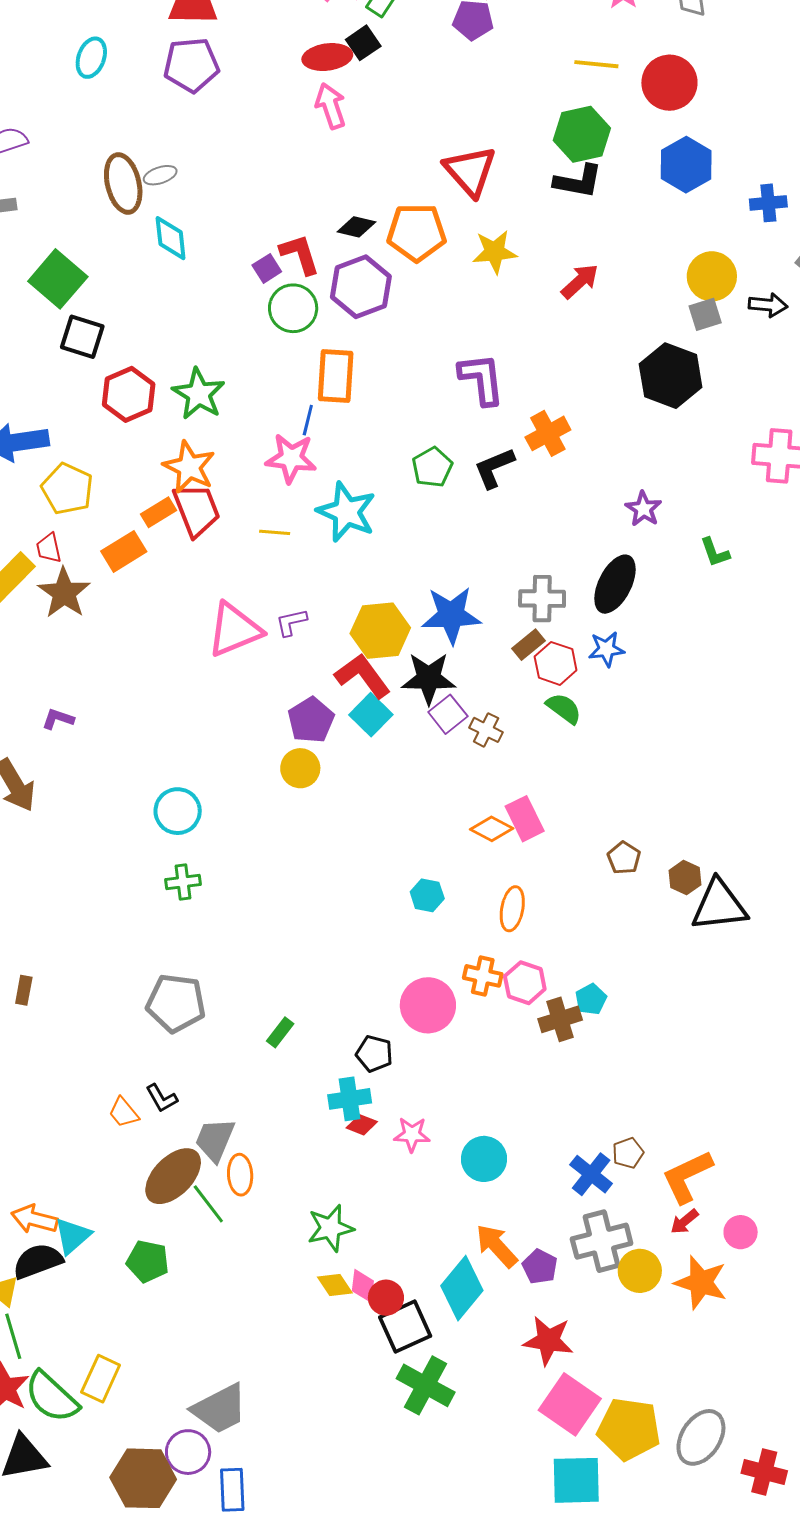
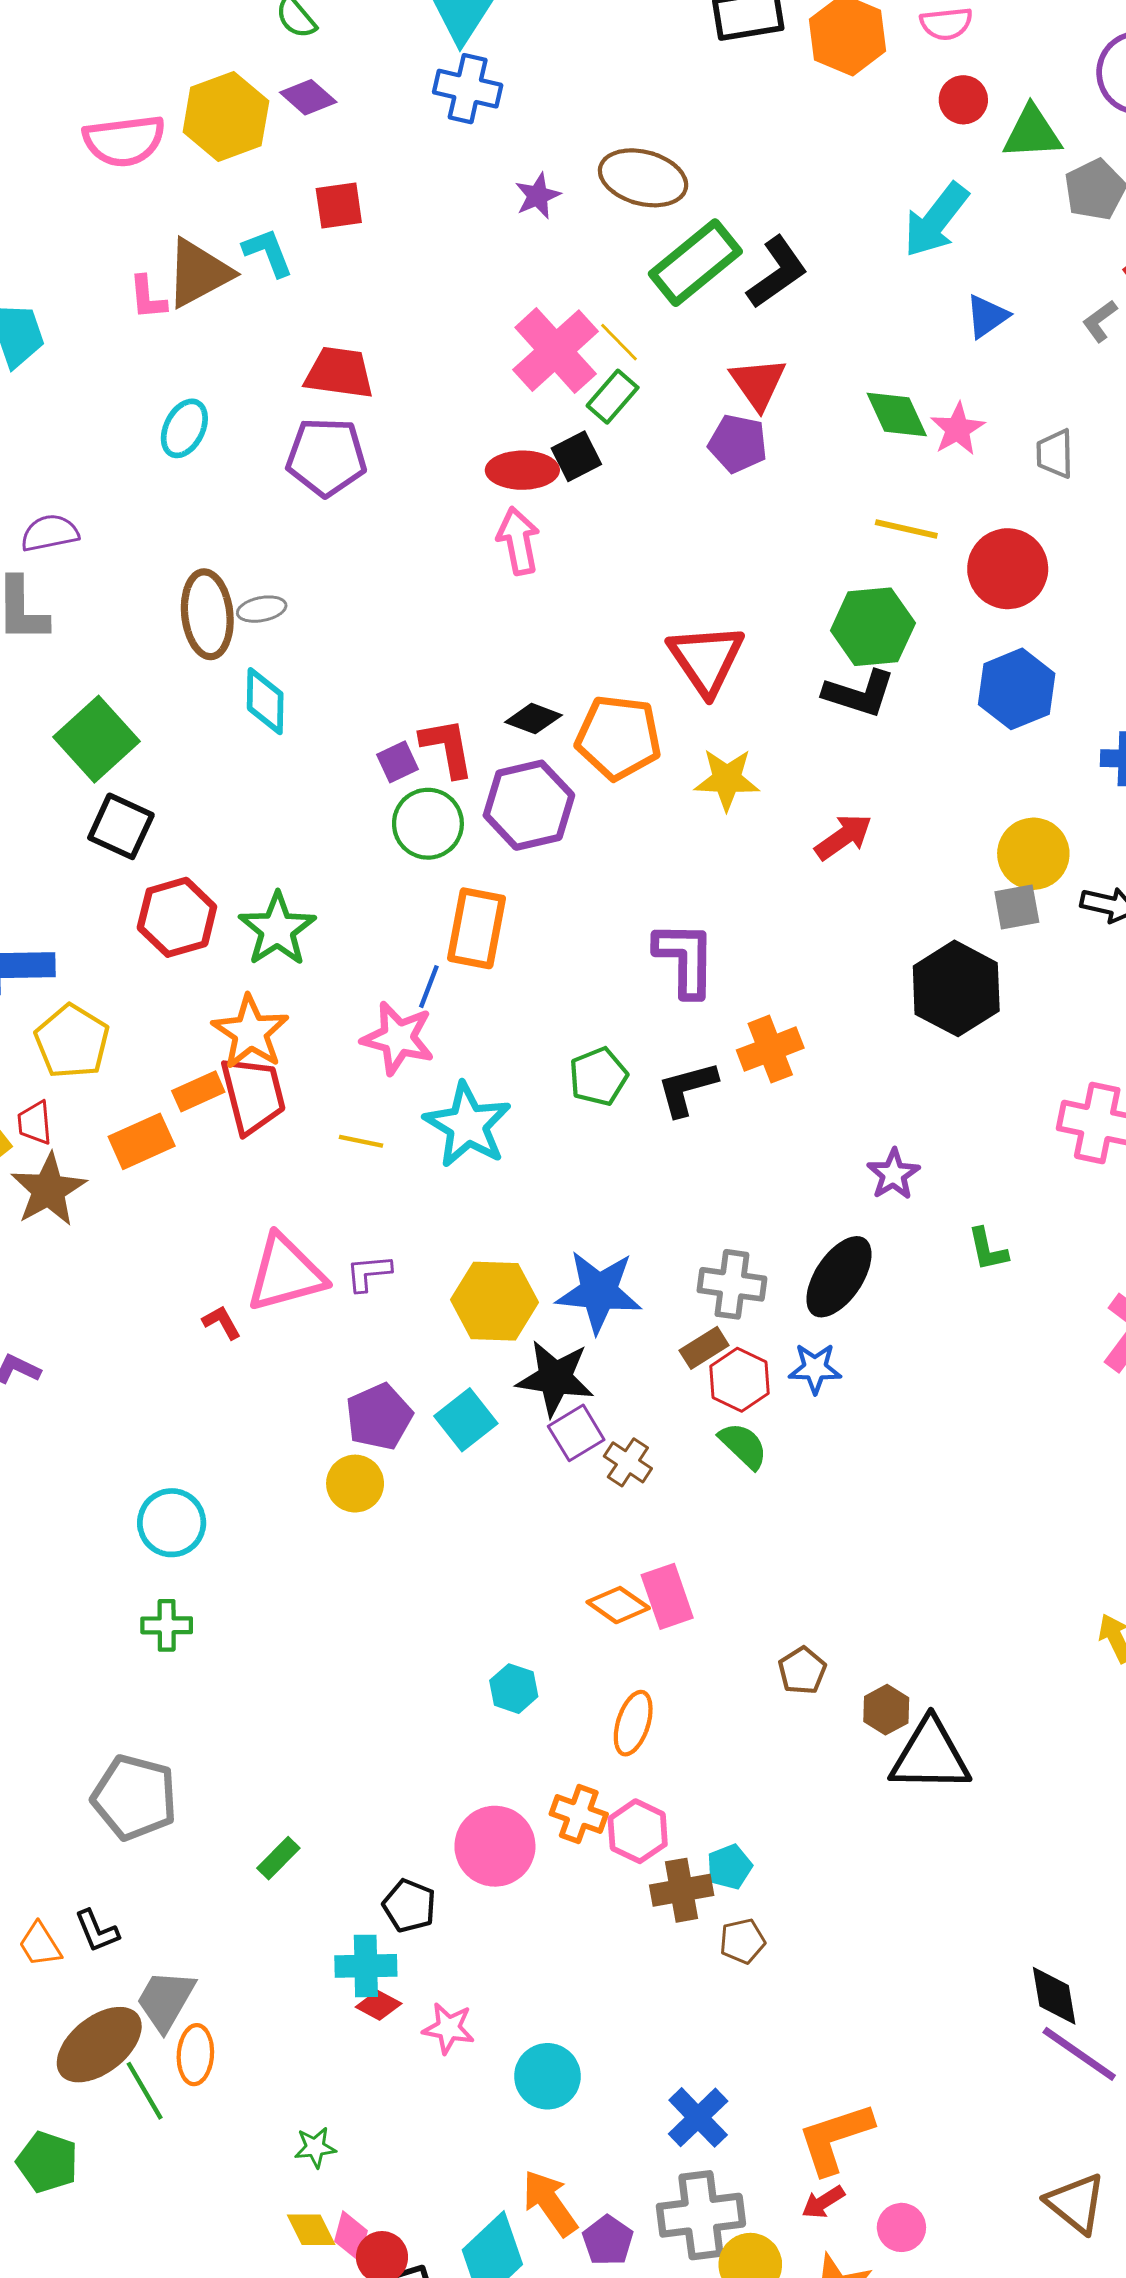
red L-shape: (363, 676) -> (222, 1322), moved, size x0.5
brown pentagon: (628, 1153) -> (742, 1941), moved
green star: (330, 1228) -> (315, 2147), size x0.6

